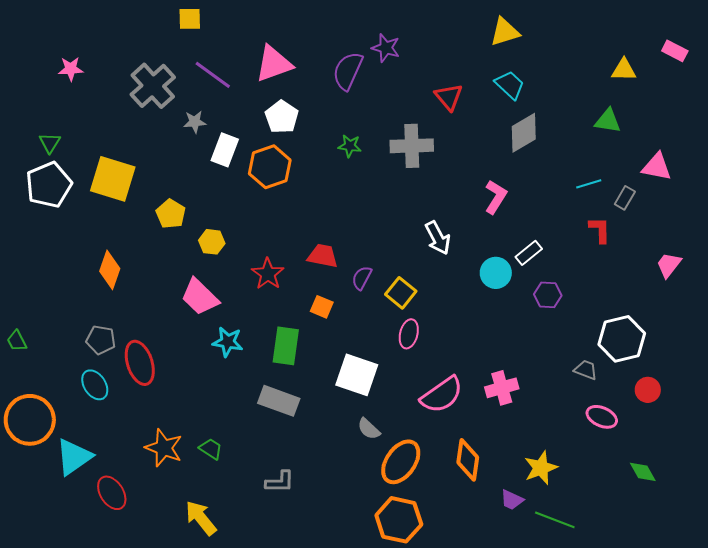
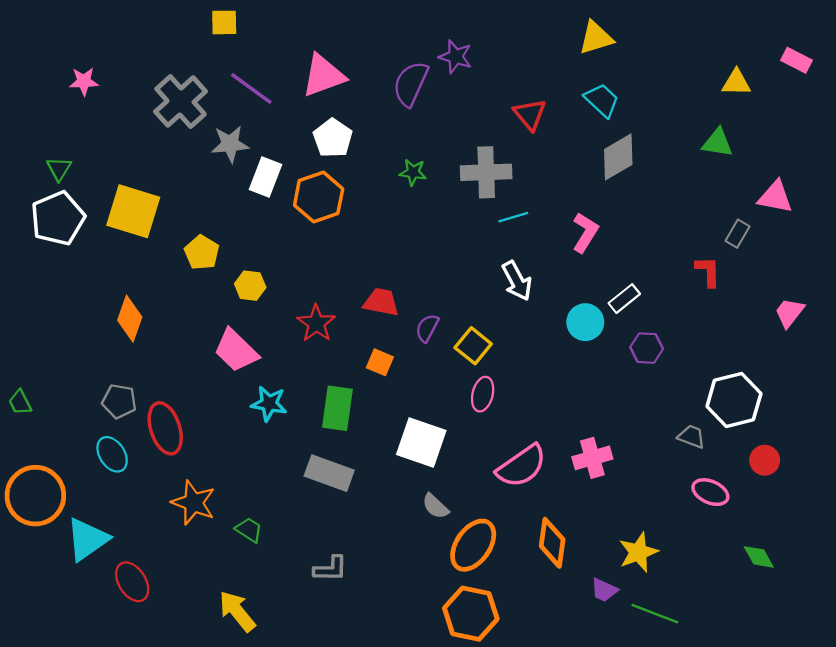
gray star: (195, 122) -> (230, 144), size x1.4
cyan line: (589, 184) -> (513, 217), moved
orange star: (164, 448) -> (194, 503), moved

